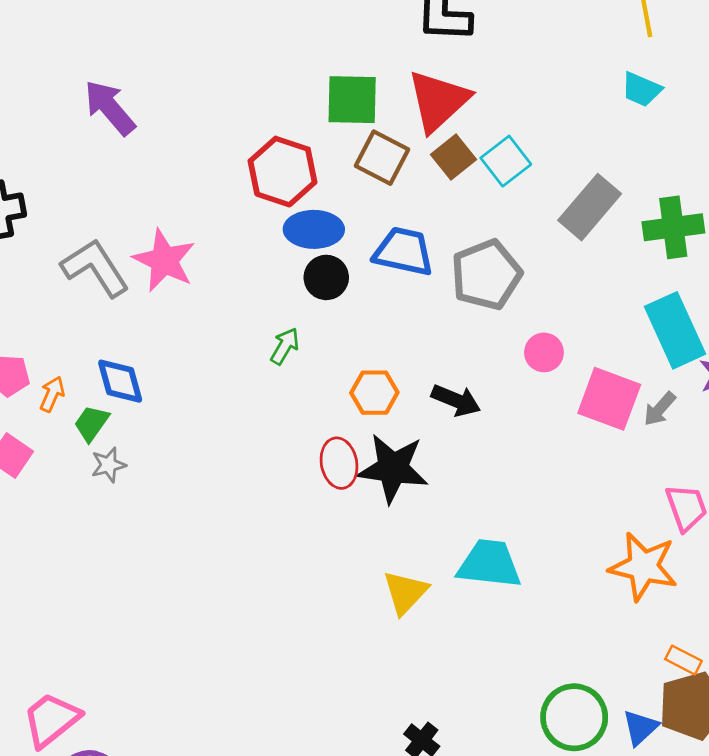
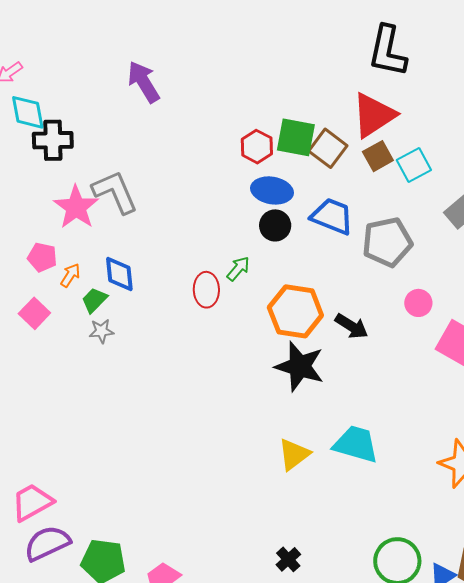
green square: (352, 100) -> (296, 137), moved
red hexagon: (283, 172) -> (257, 147), size x0.7
pink star: (164, 260) -> (76, 207), moved
orange hexagon: (374, 393) -> (295, 311), size x1.6
red ellipse: (339, 463) -> (206, 290), moved

